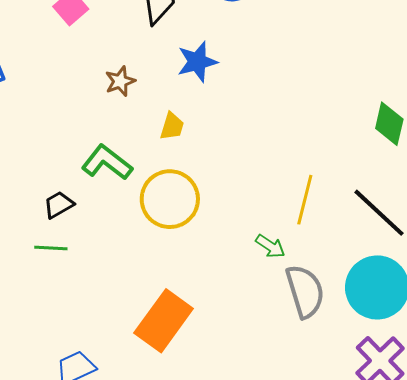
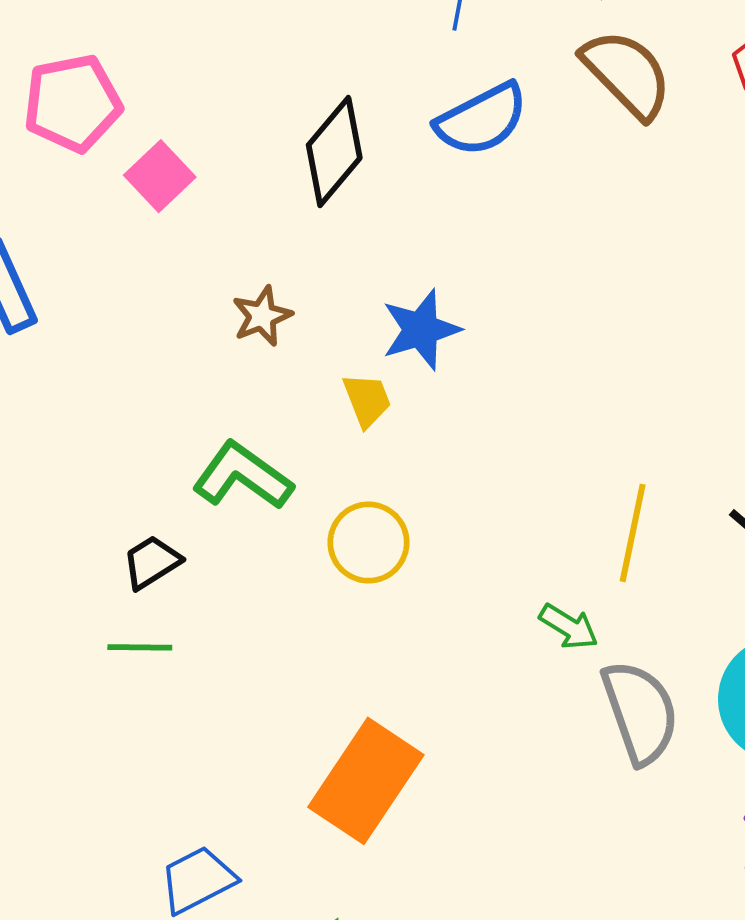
blue star: (197, 62) -> (421, 330), moved
yellow trapezoid: (172, 126) -> (367, 400), turned -36
yellow circle: (170, 199) -> (369, 543), size x0.7

